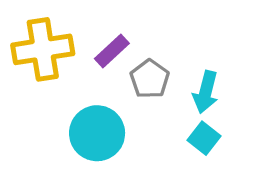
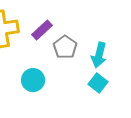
cyan circle: (97, 133) -> (33, 80), size x0.7

